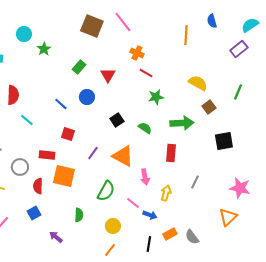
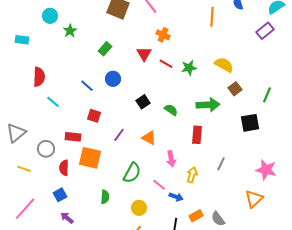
red line: (146, 73) -> (166, 64), moved
red triangle: (108, 75) -> (144, 54), moved
green line: (238, 92) -> (267, 95), moved
green star: (156, 97) -> (189, 68), moved
orange triangle: (123, 156) -> (149, 138), size x0.7
purple arrow: (56, 237) -> (67, 218), moved

